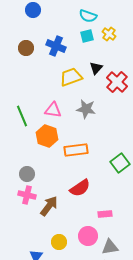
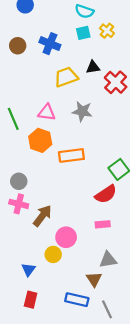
black triangle: (96, 68) -> (93, 67), turned 40
red semicircle: (80, 188) -> (106, 194), moved
pink circle: (88, 236) -> (66, 237), moved

